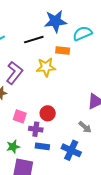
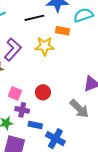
gray arrow: (85, 127) -> (79, 109), size x1.5
purple cross: (36, 129) -> (22, 110), moved
blue cross: (71, 150) -> (55, 139), moved

